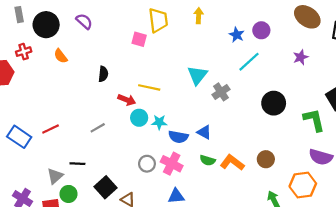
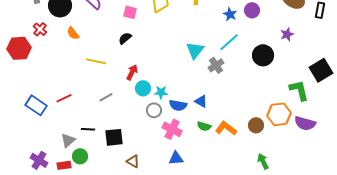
pink square: (139, 39) -> (130, 12), moved
red cross: (24, 52) -> (40, 29), turned -32
cyan line: (249, 62) -> (229, 42), moved
black semicircle: (103, 74) -> (125, 38), moved, turned -136
yellow line: (149, 87) -> (96, 61), moved
red arrow: (127, 100) -> (132, 72), turned -84
black circle: (274, 103) -> (263, 55), moved
gray circle: (147, 164) -> (154, 110), moved
orange hexagon: (303, 185) -> (279, 114), moved
black square: (105, 187) -> (114, 137), moved, turned 36

